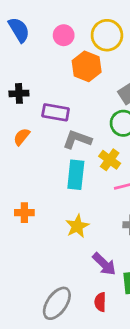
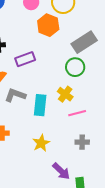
purple rectangle: (56, 112) -> (25, 59), turned -30
gray L-shape: (77, 139) -> (15, 95), moved

